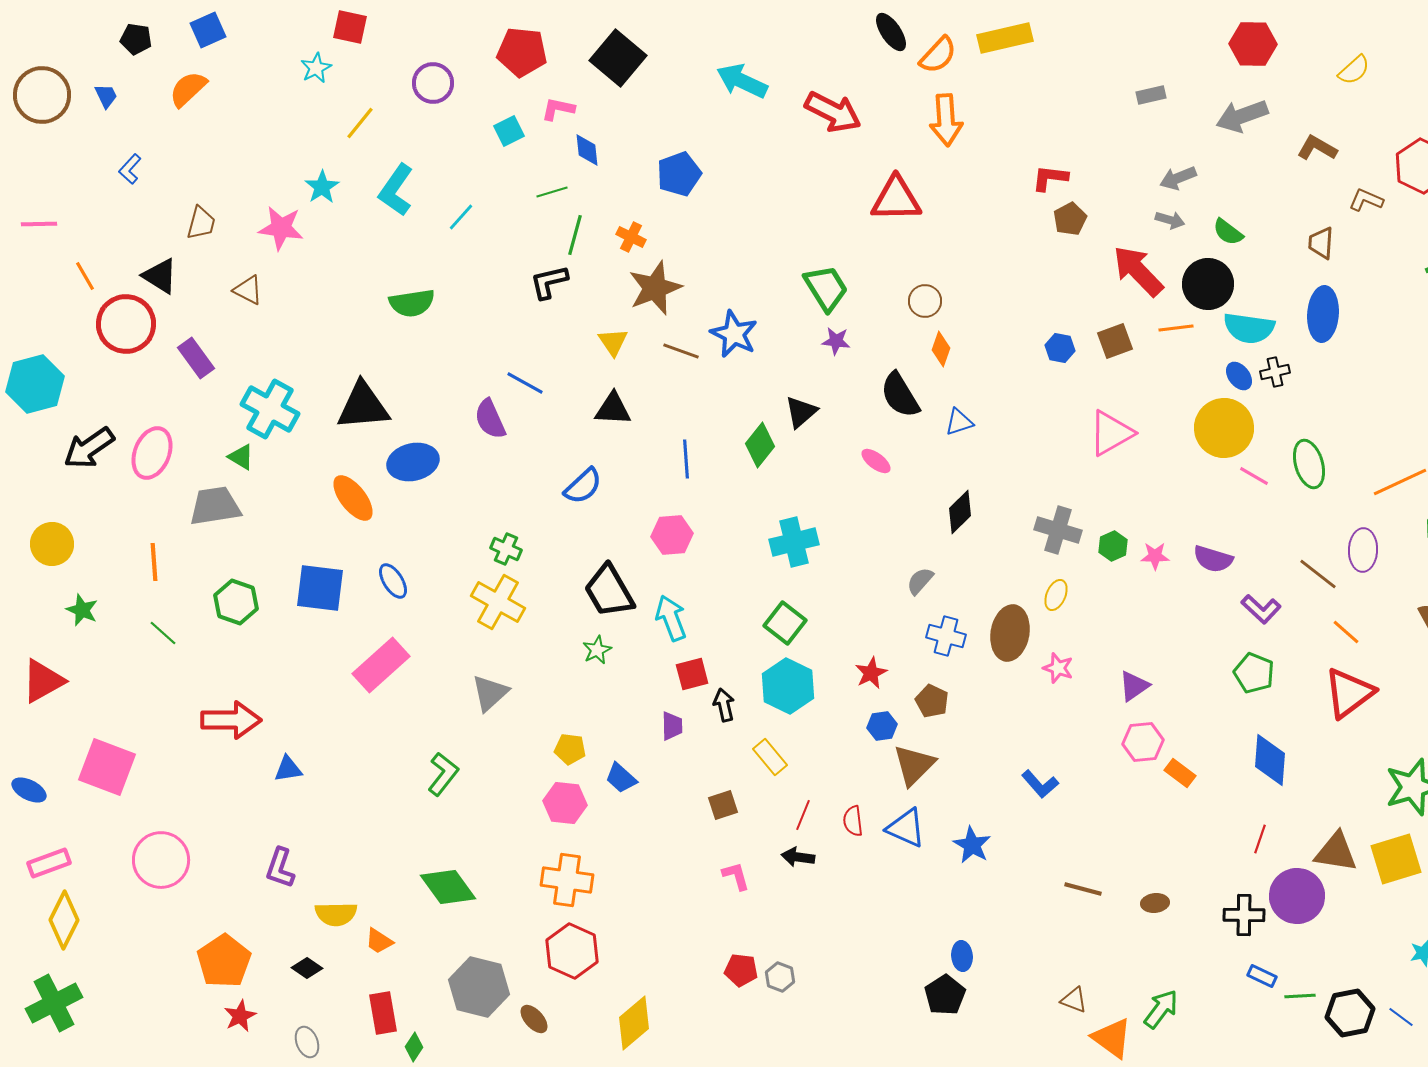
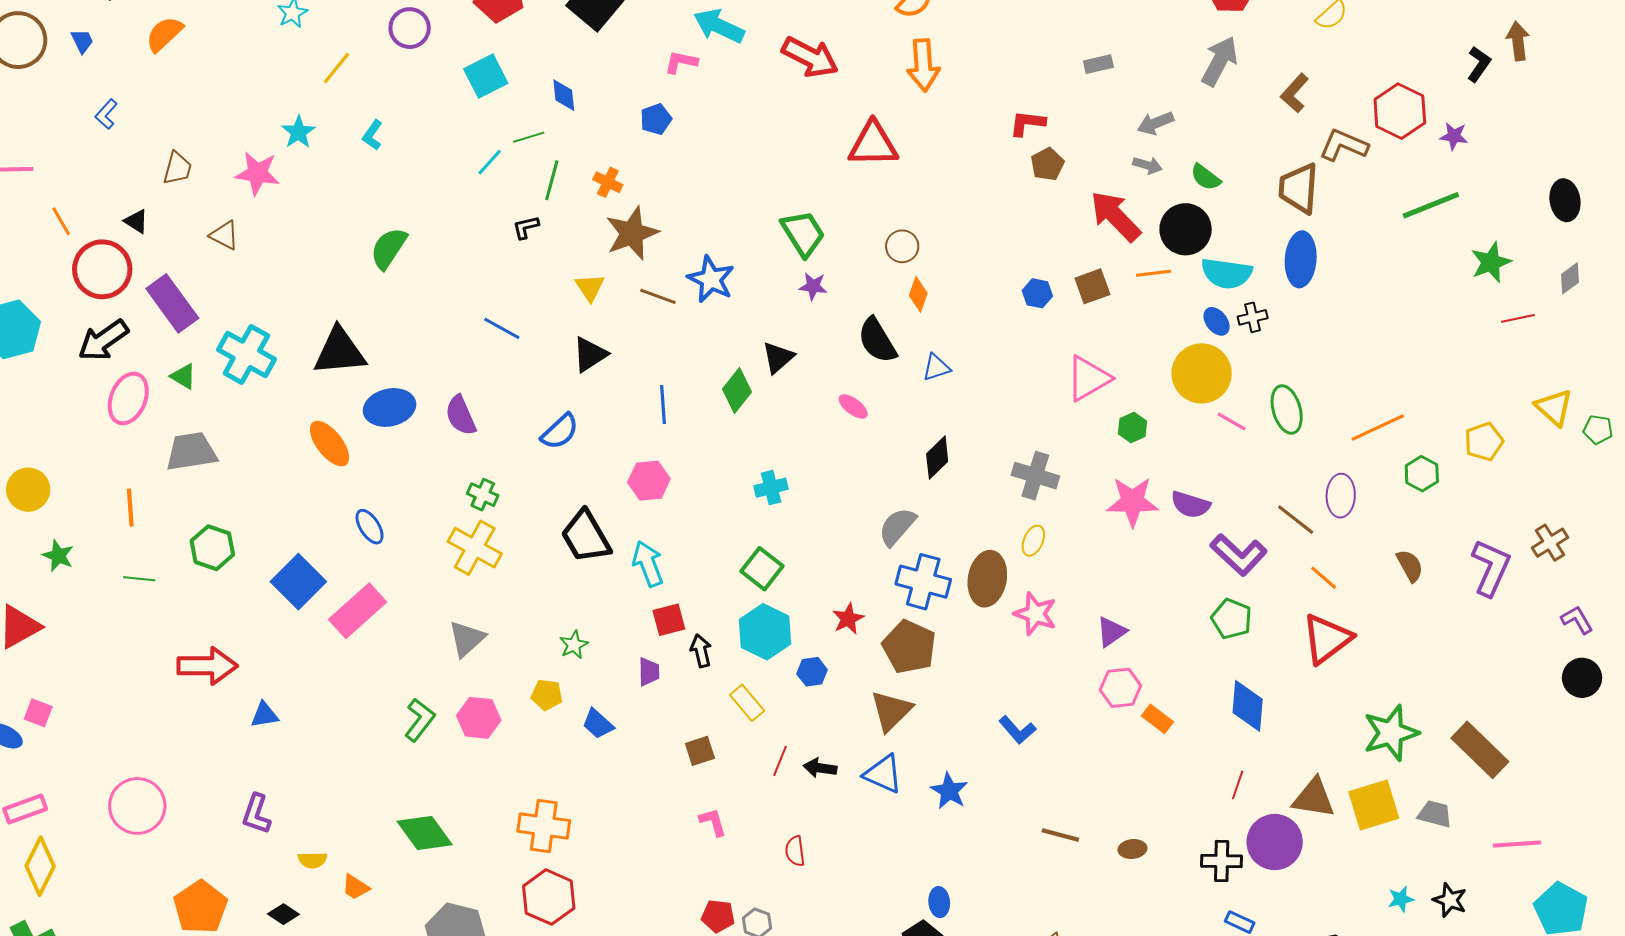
gray rectangle: (1151, 95) -> (1098, 64), moved
pink L-shape: (558, 109) -> (681, 62), moved
gray arrow: (1242, 116) -> (1220, 61), turned 138
cyan square: (509, 131) -> (486, 76), size x1.4
brown L-shape: (1317, 148) -> (1295, 93), turned -78
blue pentagon: (679, 174) -> (656, 119), size x0.7
cyan L-shape: (396, 190) -> (373, 135), size x0.6
brown L-shape: (1366, 200) -> (1344, 145), size x1.4
cyan line: (461, 217) -> (490, 162), moved
brown trapezoid: (1321, 243) -> (1299, 188), size x1.6
black triangle: (160, 276) -> (136, 221), size x0.7
black L-shape: (549, 282) -> (526, 227), size x0.7
green semicircle: (412, 303) -> (389, 248), turned 132
purple rectangle: (196, 358) -> (172, 303), size x1.4
black triangle: (613, 409) -> (590, 354), turned -36
purple semicircle: (490, 419) -> (461, 415), moved
black arrow: (89, 448) -> (103, 340), moved
green triangle: (241, 457) -> (183, 376), moved
cyan cross: (794, 542) -> (771, 488), size x0.7
green hexagon: (1113, 546) -> (1132, 428), moved
pink star: (1155, 556) -> (1132, 502), size x1.8
gray semicircle: (920, 581) -> (897, 527), size x1.4
blue square: (320, 588) -> (298, 582), moved, turned 38
purple L-shape: (1261, 609) -> (1239, 555), size x1.4
green line: (163, 633) -> (139, 579), turned -36
blue cross: (946, 636) -> (923, 582), size x1.4
green star: (597, 650) -> (574, 645), moved
pink star: (1058, 668) -> (1035, 614), size x1.4
brown pentagon: (932, 701) -> (909, 647), size x1.6
blue hexagon: (882, 726) -> (812, 672), moved
pink square: (107, 767) -> (38, 713), moved, size x0.5
pink hexagon: (565, 803) -> (479, 718), moved
red semicircle: (853, 821) -> (795, 851), moved
black arrow: (798, 857) -> (820, 768), moved
yellow semicircle: (336, 914) -> (312, 860), size x0.7

